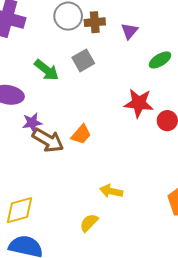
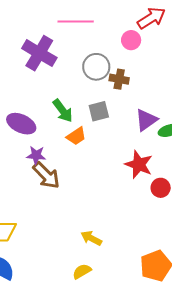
purple triangle: (129, 31) -> (146, 120), moved, size x1.4
orange trapezoid: (81, 134) -> (76, 136), moved
yellow semicircle: (89, 223) -> (82, 271), moved

